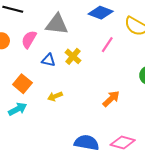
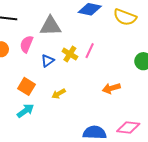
pink line: (107, 45) -> (90, 51), moved
blue triangle: (49, 60) -> (48, 61), turned -40
orange arrow: (111, 99) -> (111, 88), turned -144

